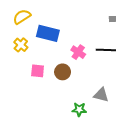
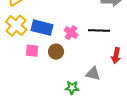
blue rectangle: (48, 33) -> (42, 28), moved
yellow cross: (21, 45) -> (16, 26), size x1.5

